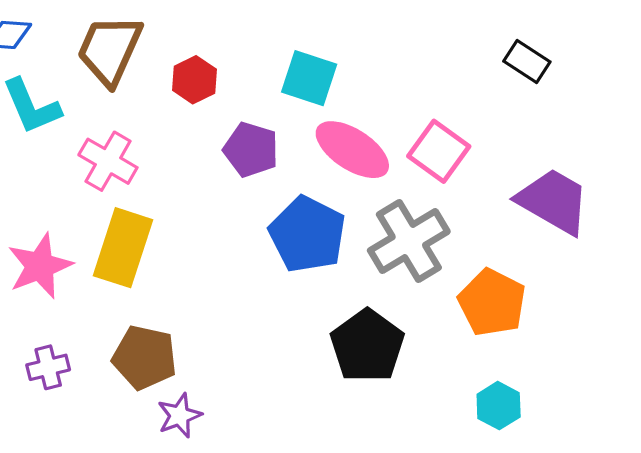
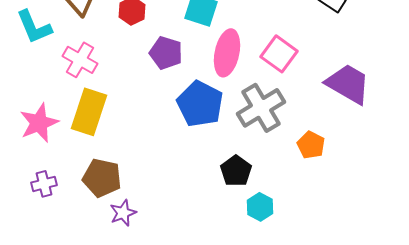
pink ellipse: (352, 150) -> (227, 53), turned 69
orange pentagon: (492, 303) -> (311, 145), size x0.7
black pentagon: (367, 346) -> (236, 171), size x0.7
cyan hexagon: (499, 406) -> (260, 207), moved

